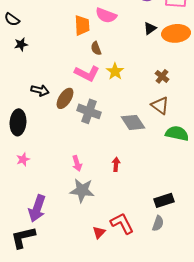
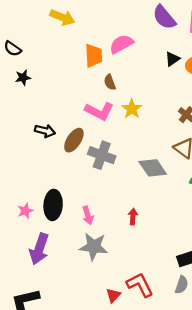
pink semicircle: (106, 15) -> (121, 44), turned 130
black ellipse: (18, 122) -> (53, 205), moved
purple arrow: (37, 208) -> (39, 249), moved

